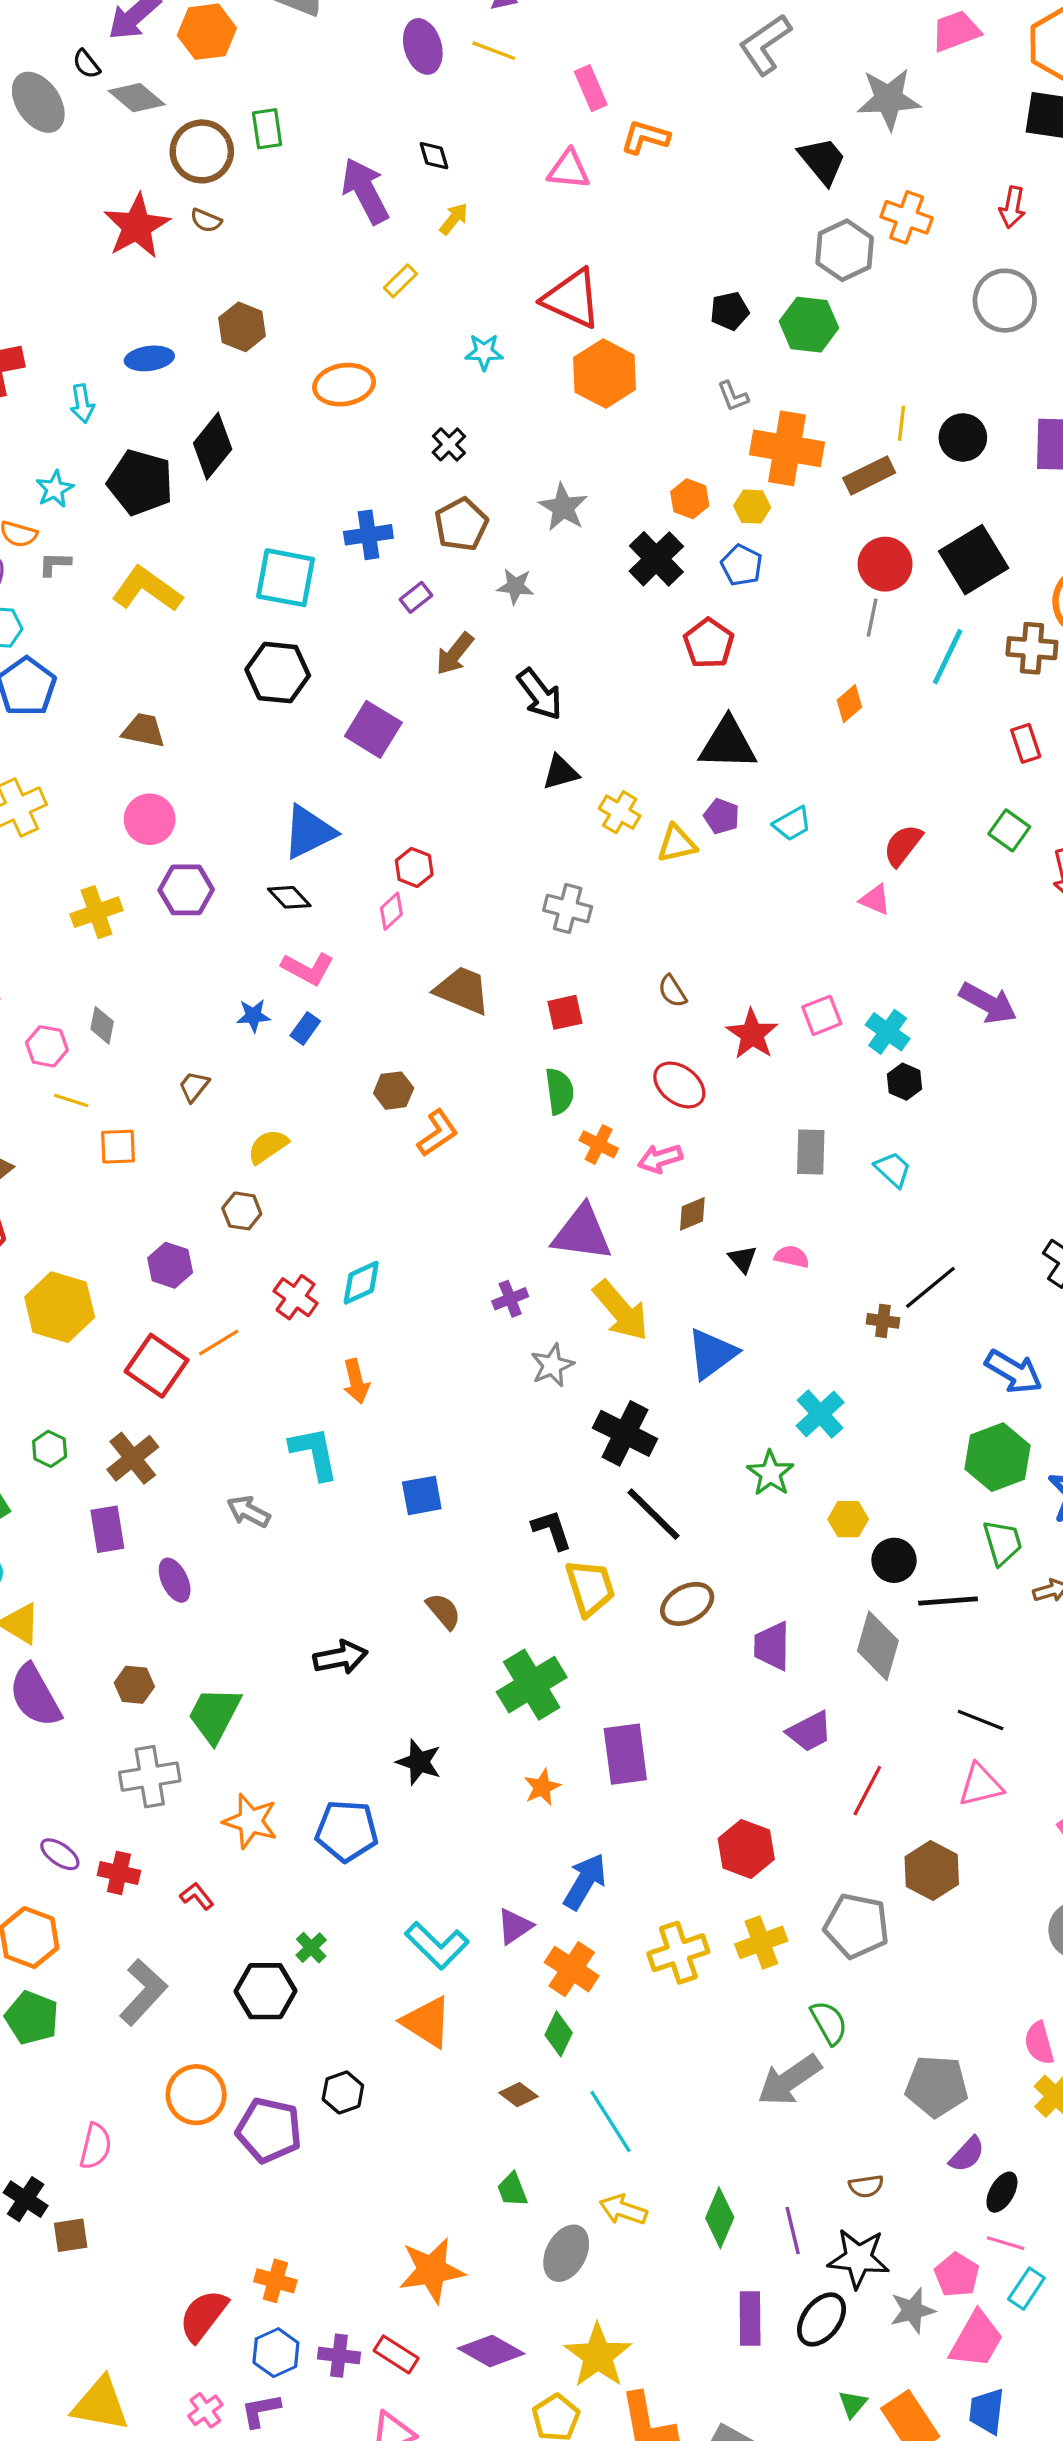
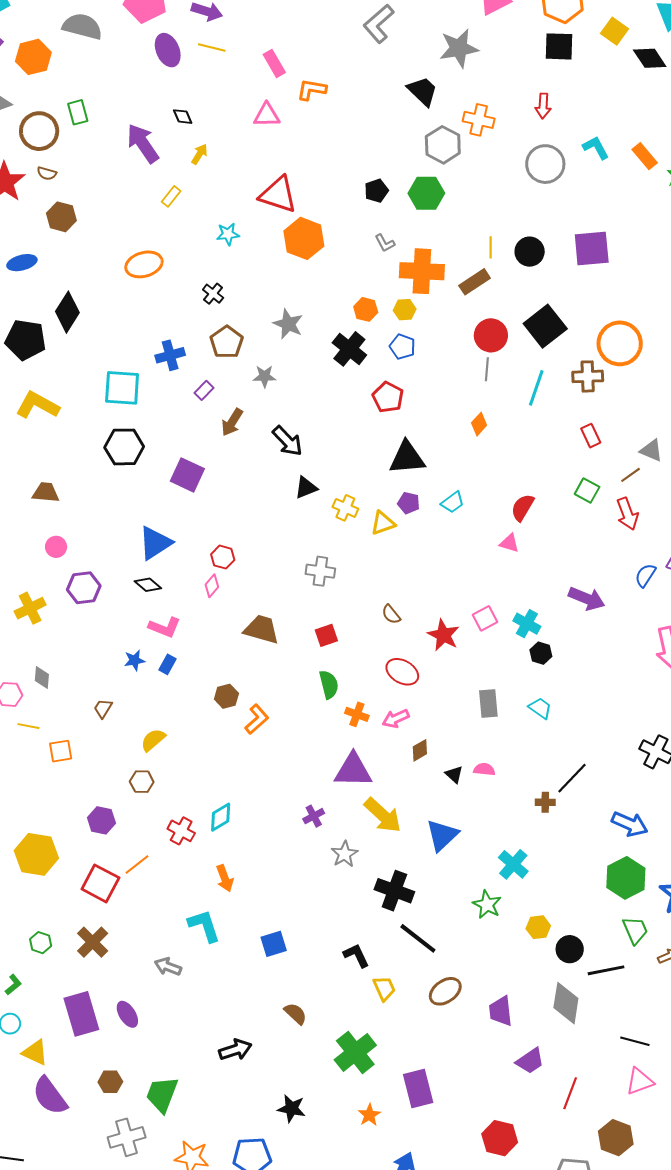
brown hexagon: (242, 327) -> (61, 217), moved
pink circle: (150, 819) -> (56, 547), size x0.7
purple rectangle: (107, 1529) -> (81, 1014), moved, size x1.5
yellow trapezoid: (590, 1588) -> (384, 988), size x0.7

